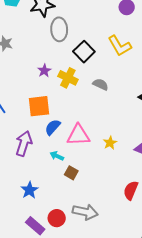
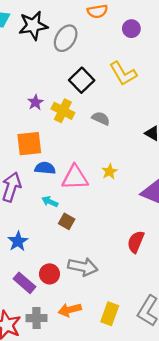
gray ellipse: (59, 29) -> (66, 38), moved, turned 35
blue semicircle: (53, 127) -> (45, 168), turned 54
yellow star: (110, 143) -> (109, 171), moved

